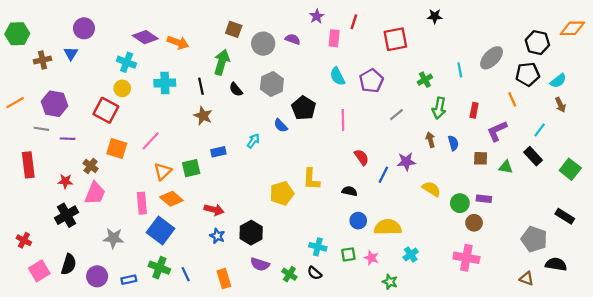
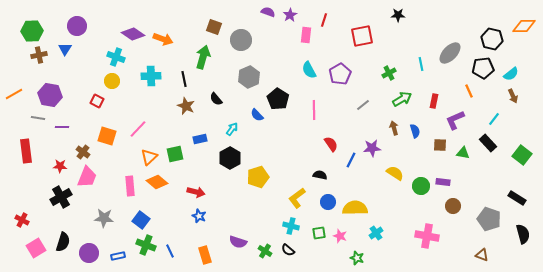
green hexagon: (17, 34) -> (32, 31), moved
purple semicircle: (293, 39) -> (268, 12), moved
black semicircle: (236, 89) -> (216, 99), moved
green arrow: (439, 108) -> (402, 99), turned -132
red square: (106, 110) -> (97, 101), size x0.6
yellow L-shape: (311, 179) -> (297, 198), moved, turned 50
brown circle: (474, 223) -> (453, 206), moved
blue square: (160, 230) -> (141, 220), moved, size x0.7
black hexagon: (251, 233) -> (230, 158), moved
black semicircle: (556, 264) -> (523, 234), moved, turned 66

